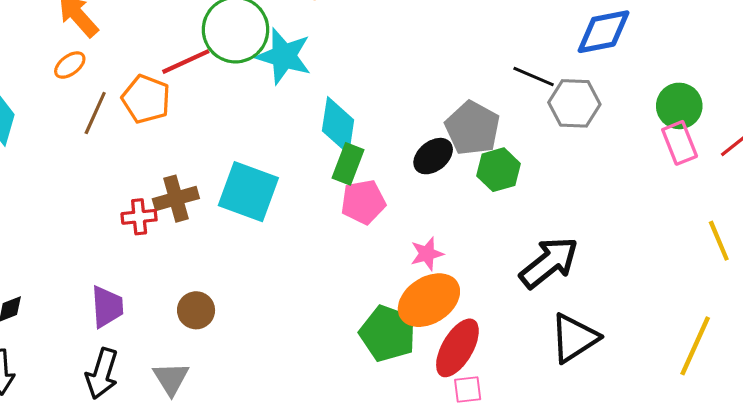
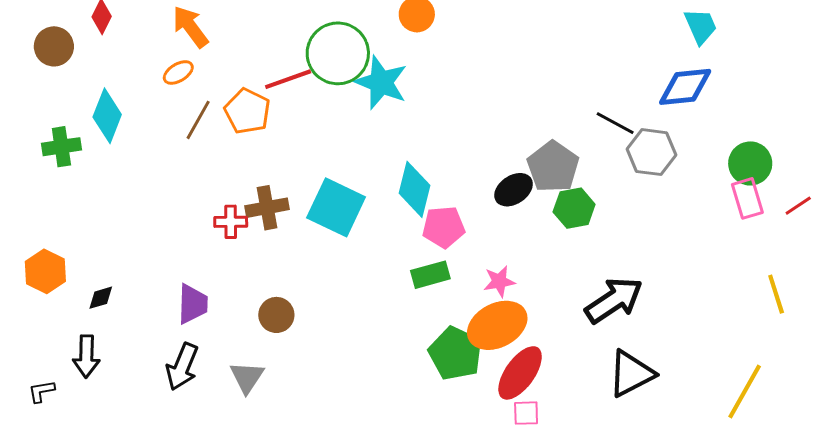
cyan diamond: (338, 125) -> (415, 189), moved
green rectangle: (348, 164) -> (430, 275), moved, turned 48

